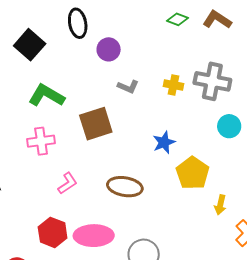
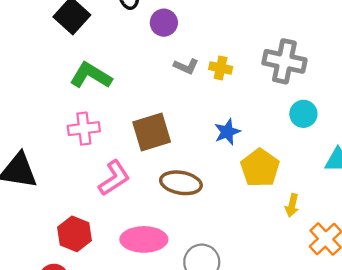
yellow cross: (173, 85) -> (221, 68), moved
brown square: (96, 124) -> (152, 132), moved
pink L-shape: (67, 183) -> (114, 178), size x1.4
red hexagon: (53, 232) -> (75, 234), moved

